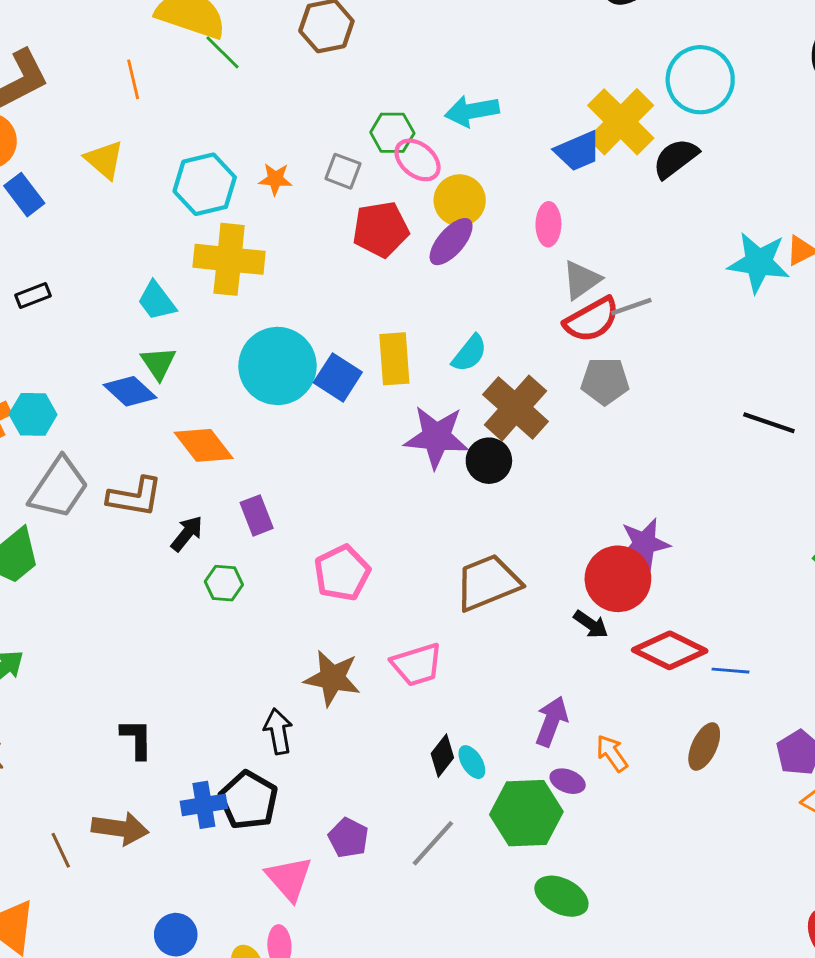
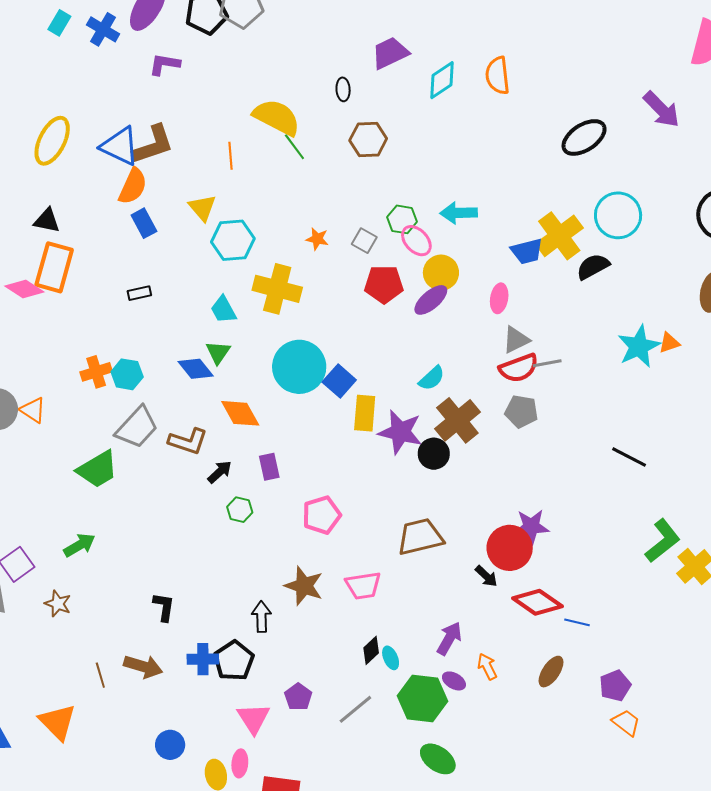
cyan hexagon: (205, 184) -> (233, 240), moved
cyan star: (759, 262) -> (639, 346), turned 30
yellow rectangle: (394, 359) -> (365, 413), moved

